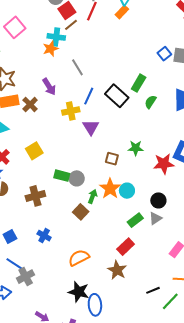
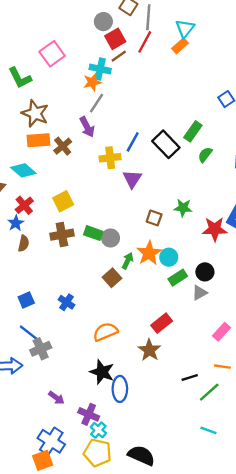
gray line: (77, 67) -> (96, 103), moved, turned 60
brown cross: (35, 196) -> (62, 235), moved
green rectangle: (135, 220) -> (178, 278), moved

